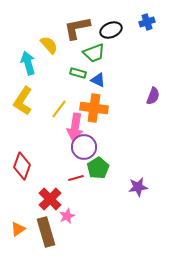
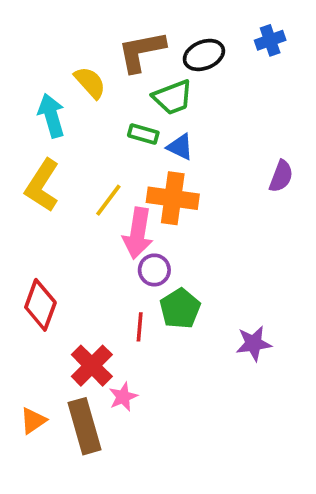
purple circle: (84, 147) -> (154, 270), size x0.7
red line: (76, 178) -> (140, 327), turned -70

